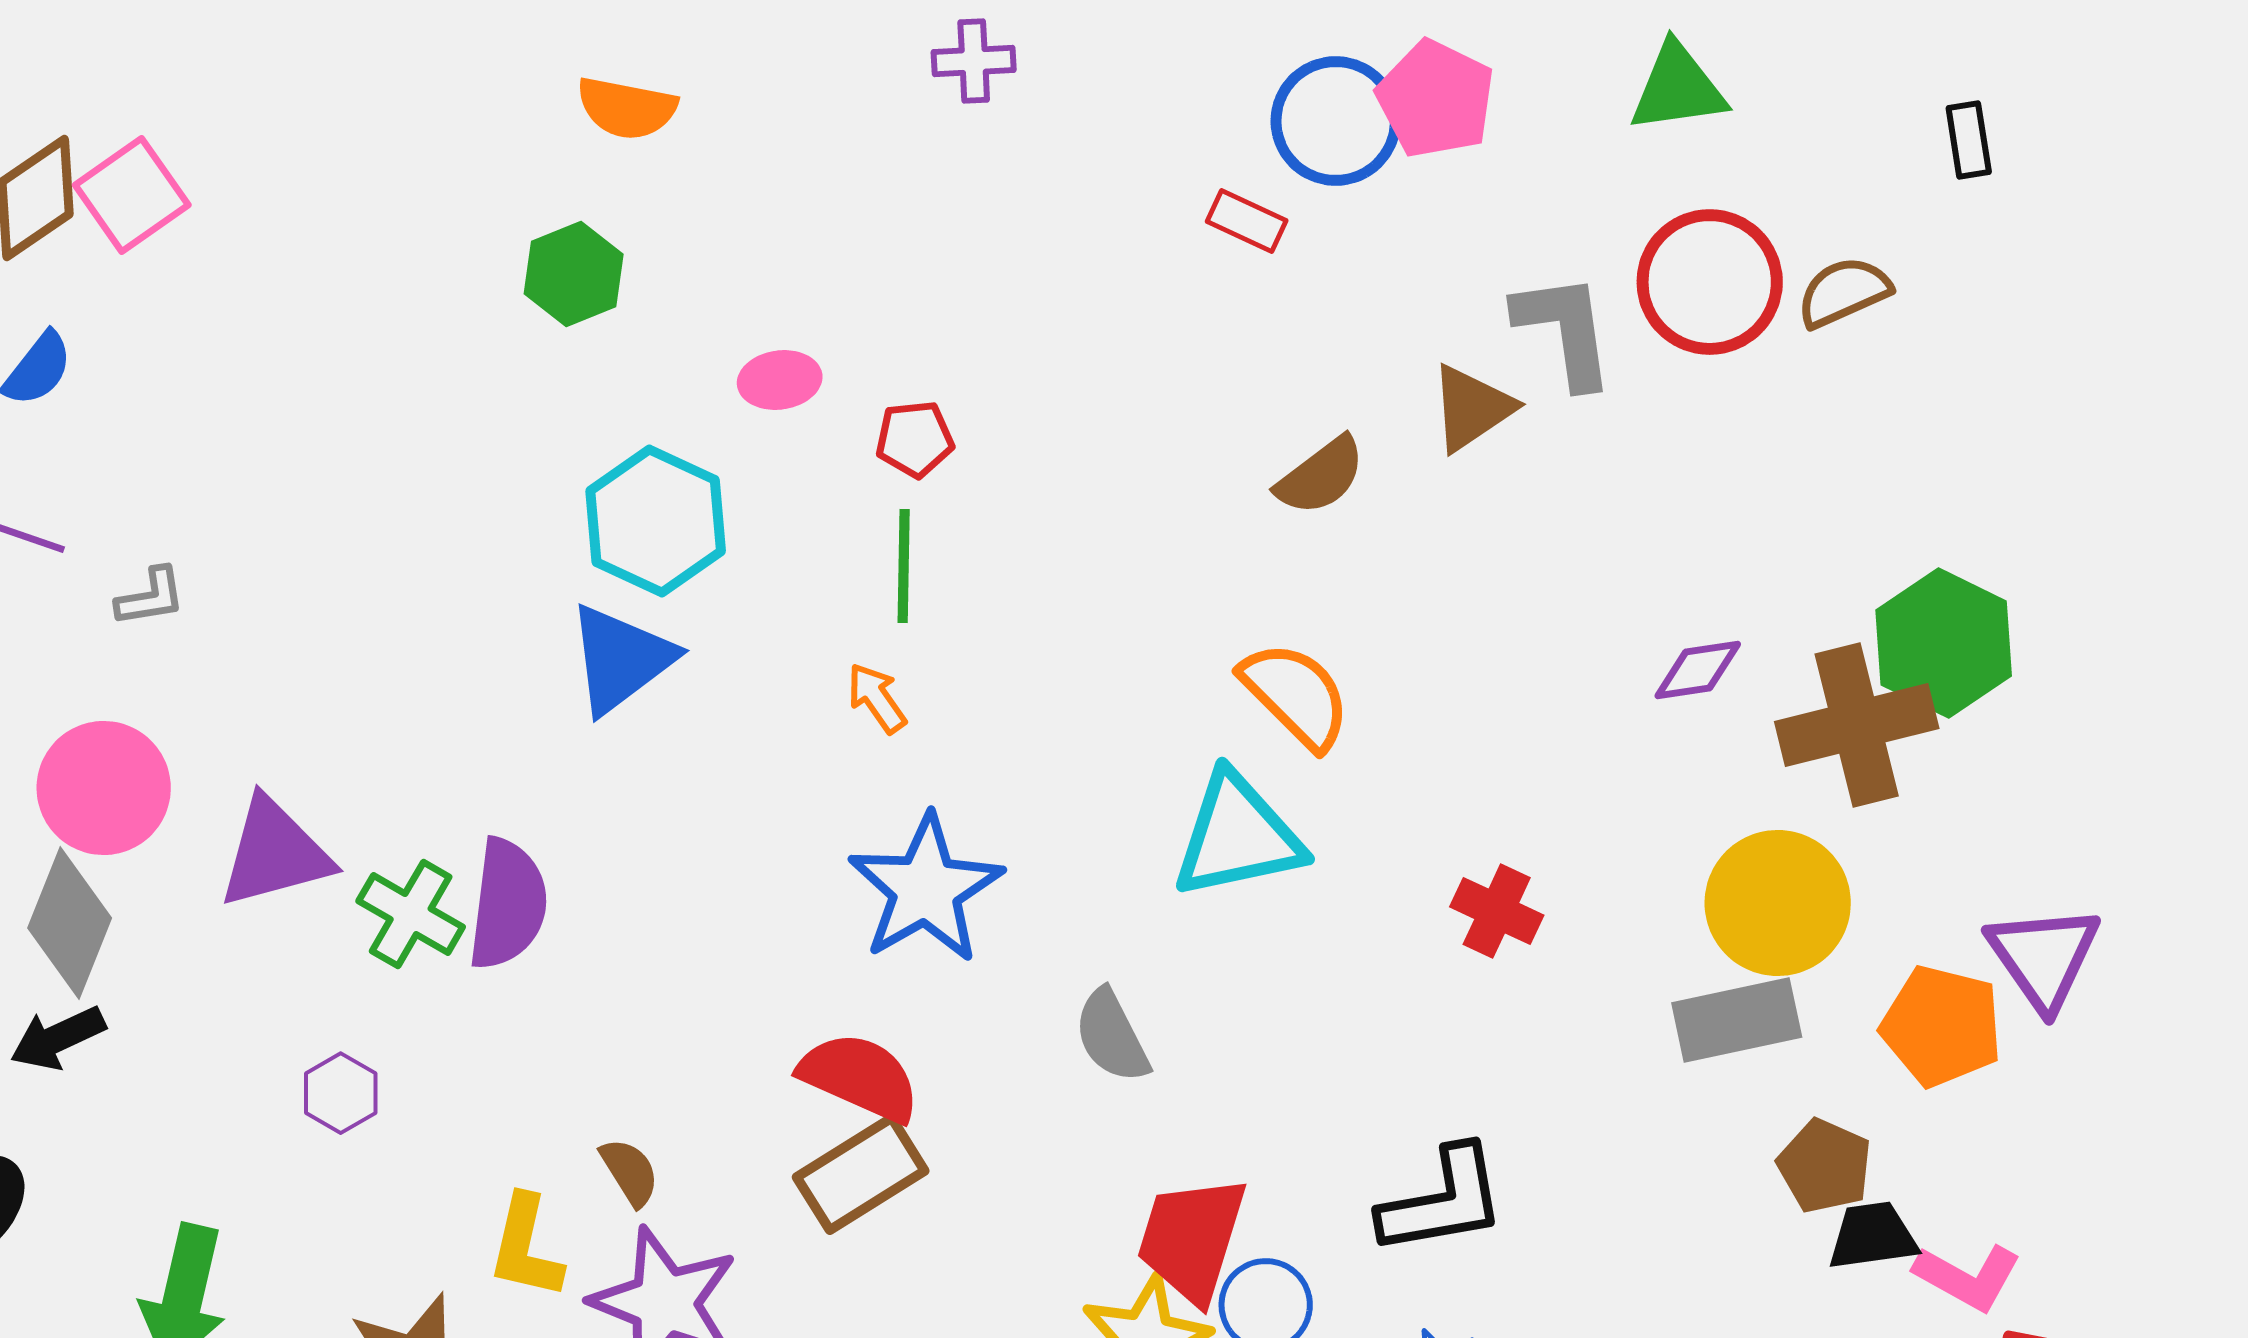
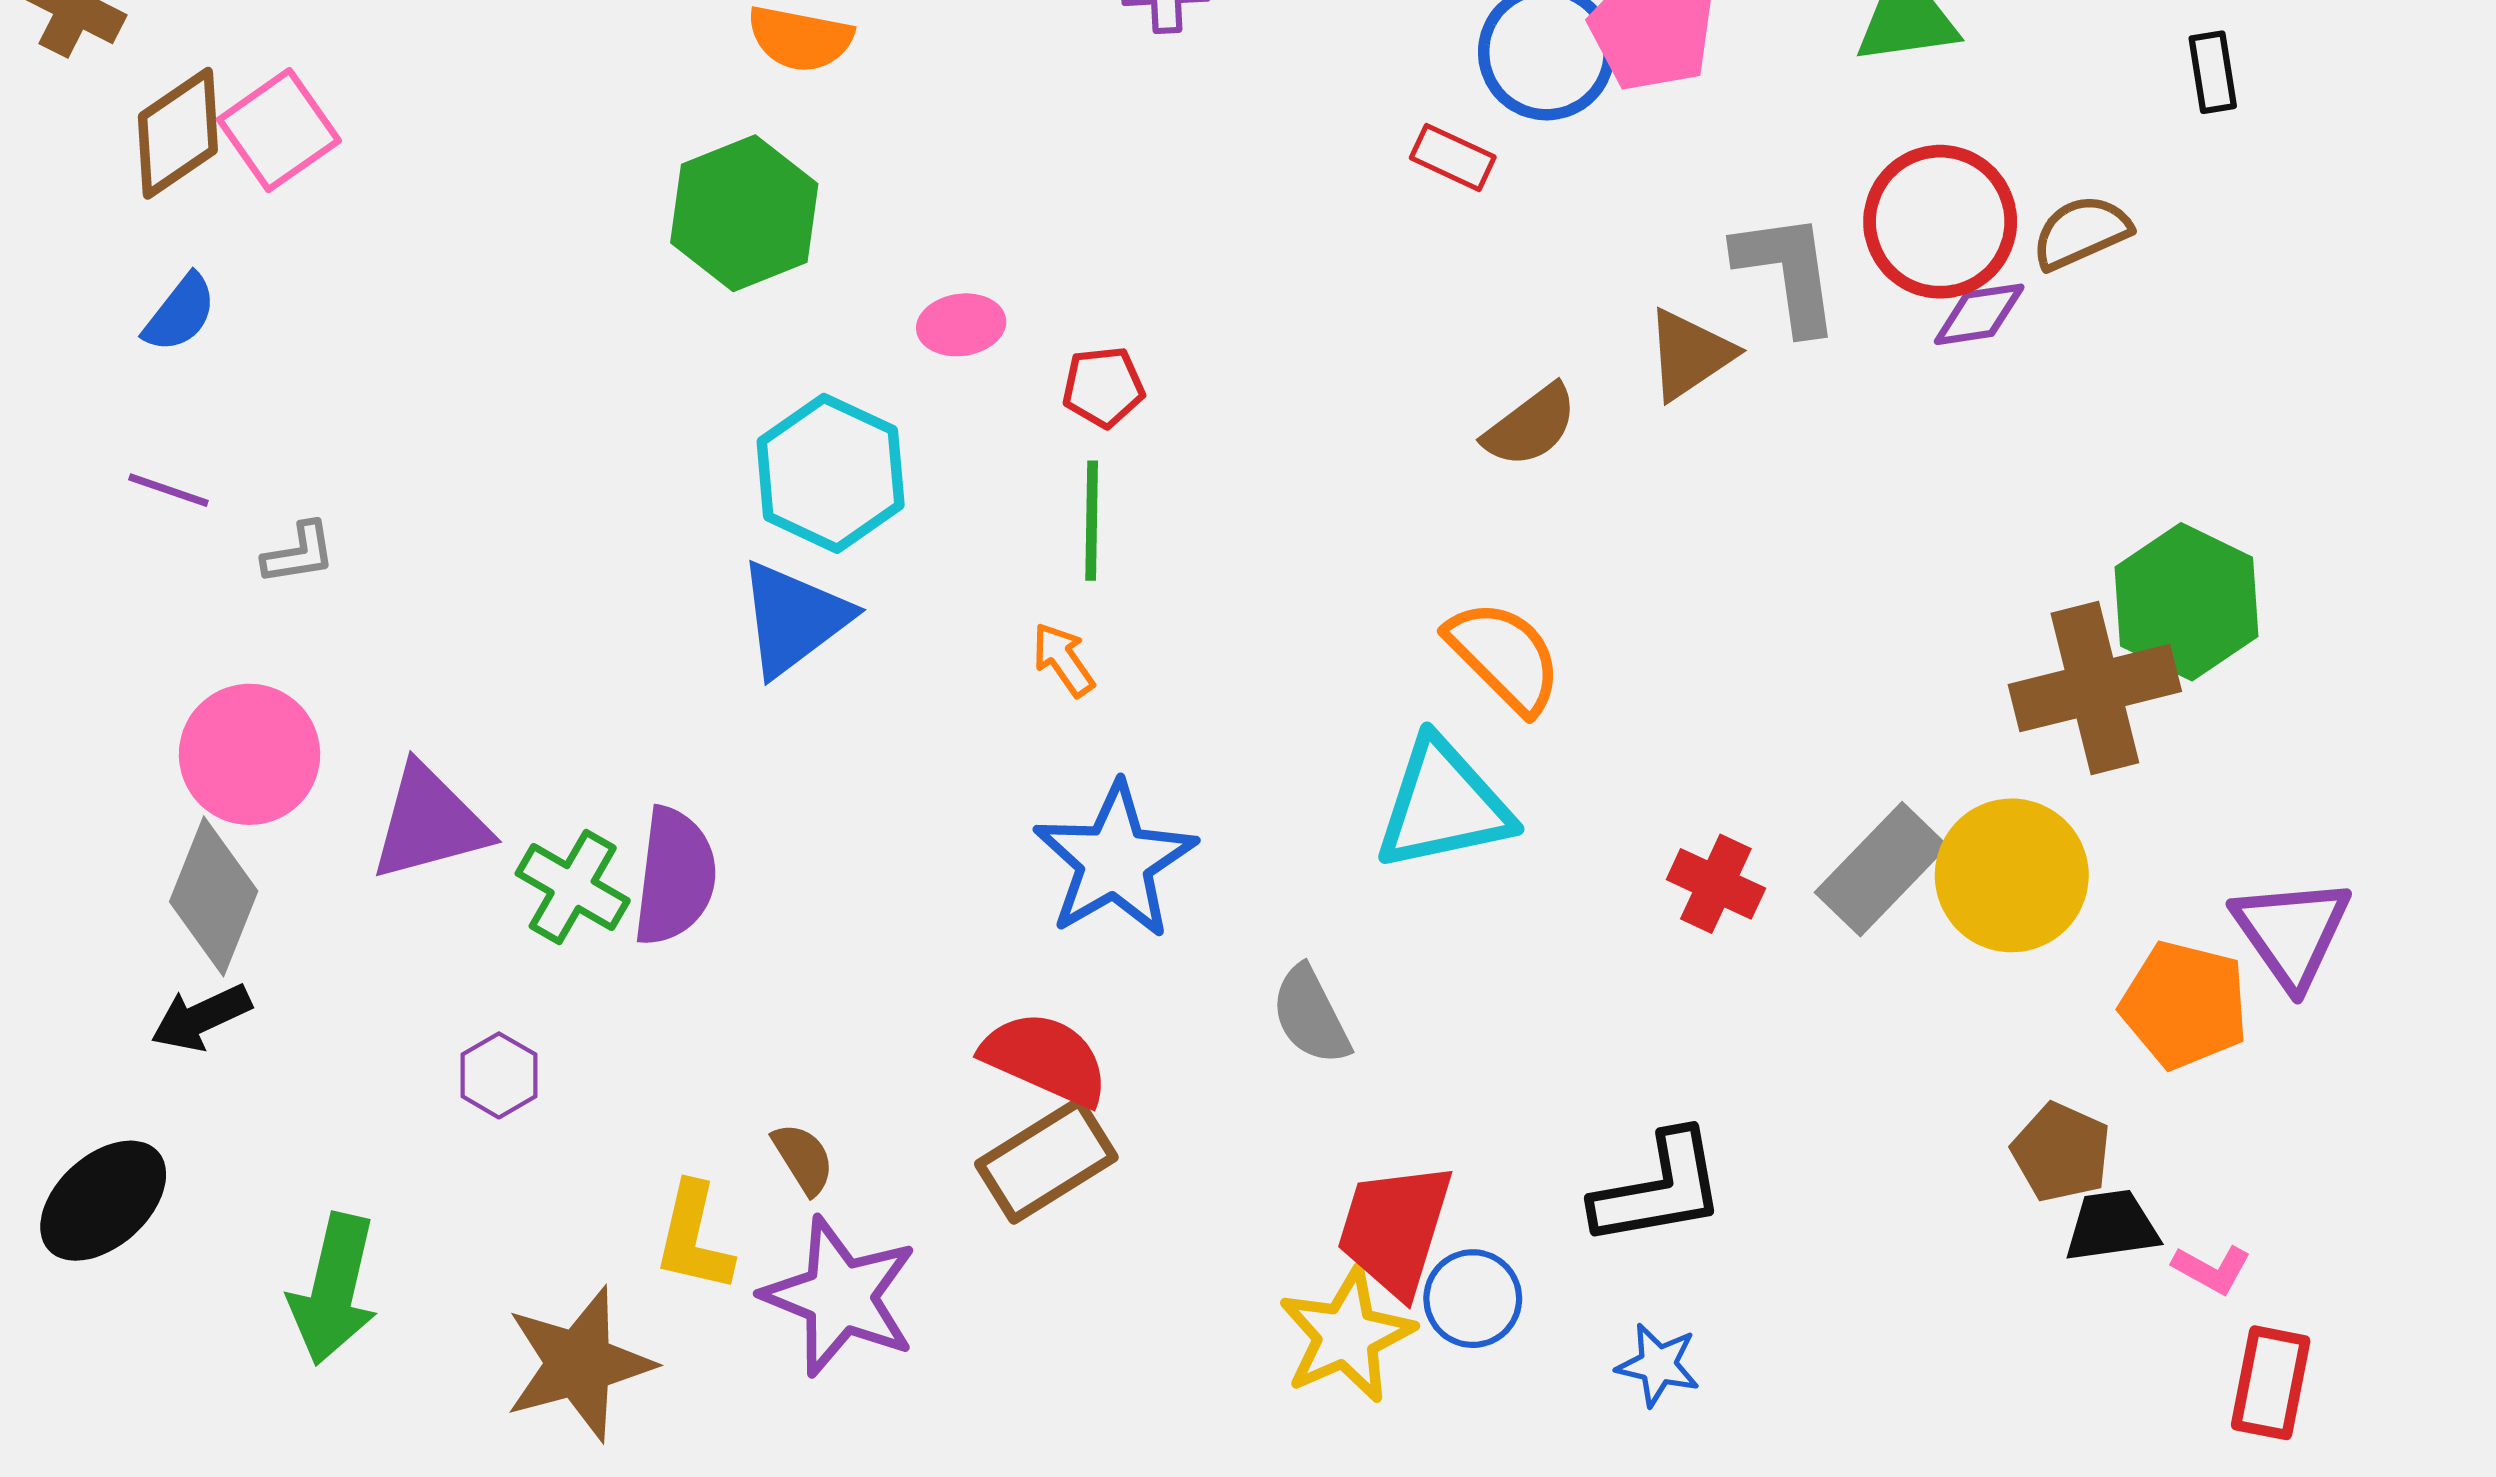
green hexagon: (574, 274) -> (744, 213), size x1.4
purple diamond: (1698, 670) -> (1979, 314), moved
gray rectangle: (1737, 1020) -> (1881, 869), moved, turned -34
pink L-shape: (1968, 1277) -> (2212, 1269), size x0.7

